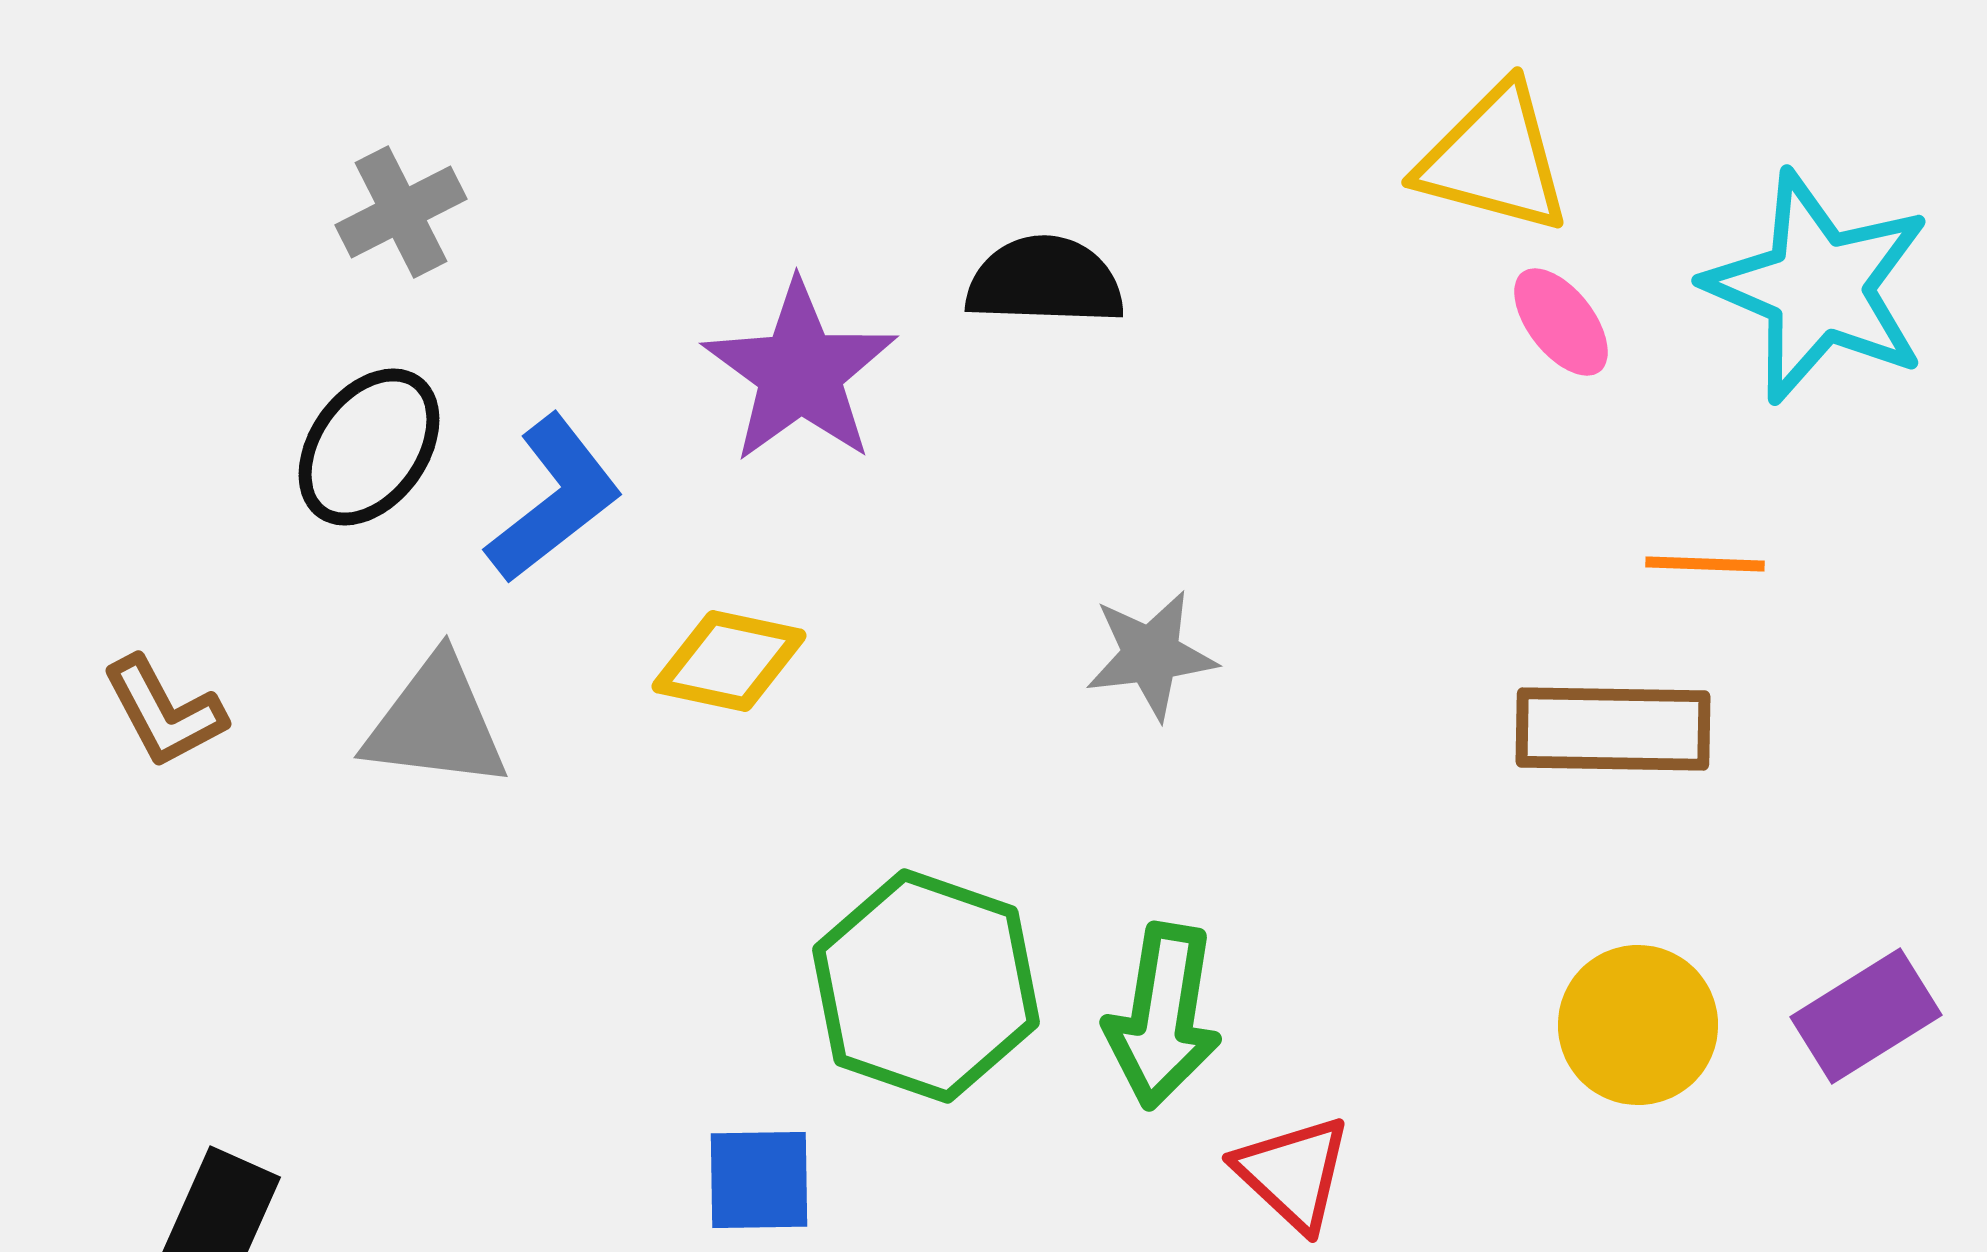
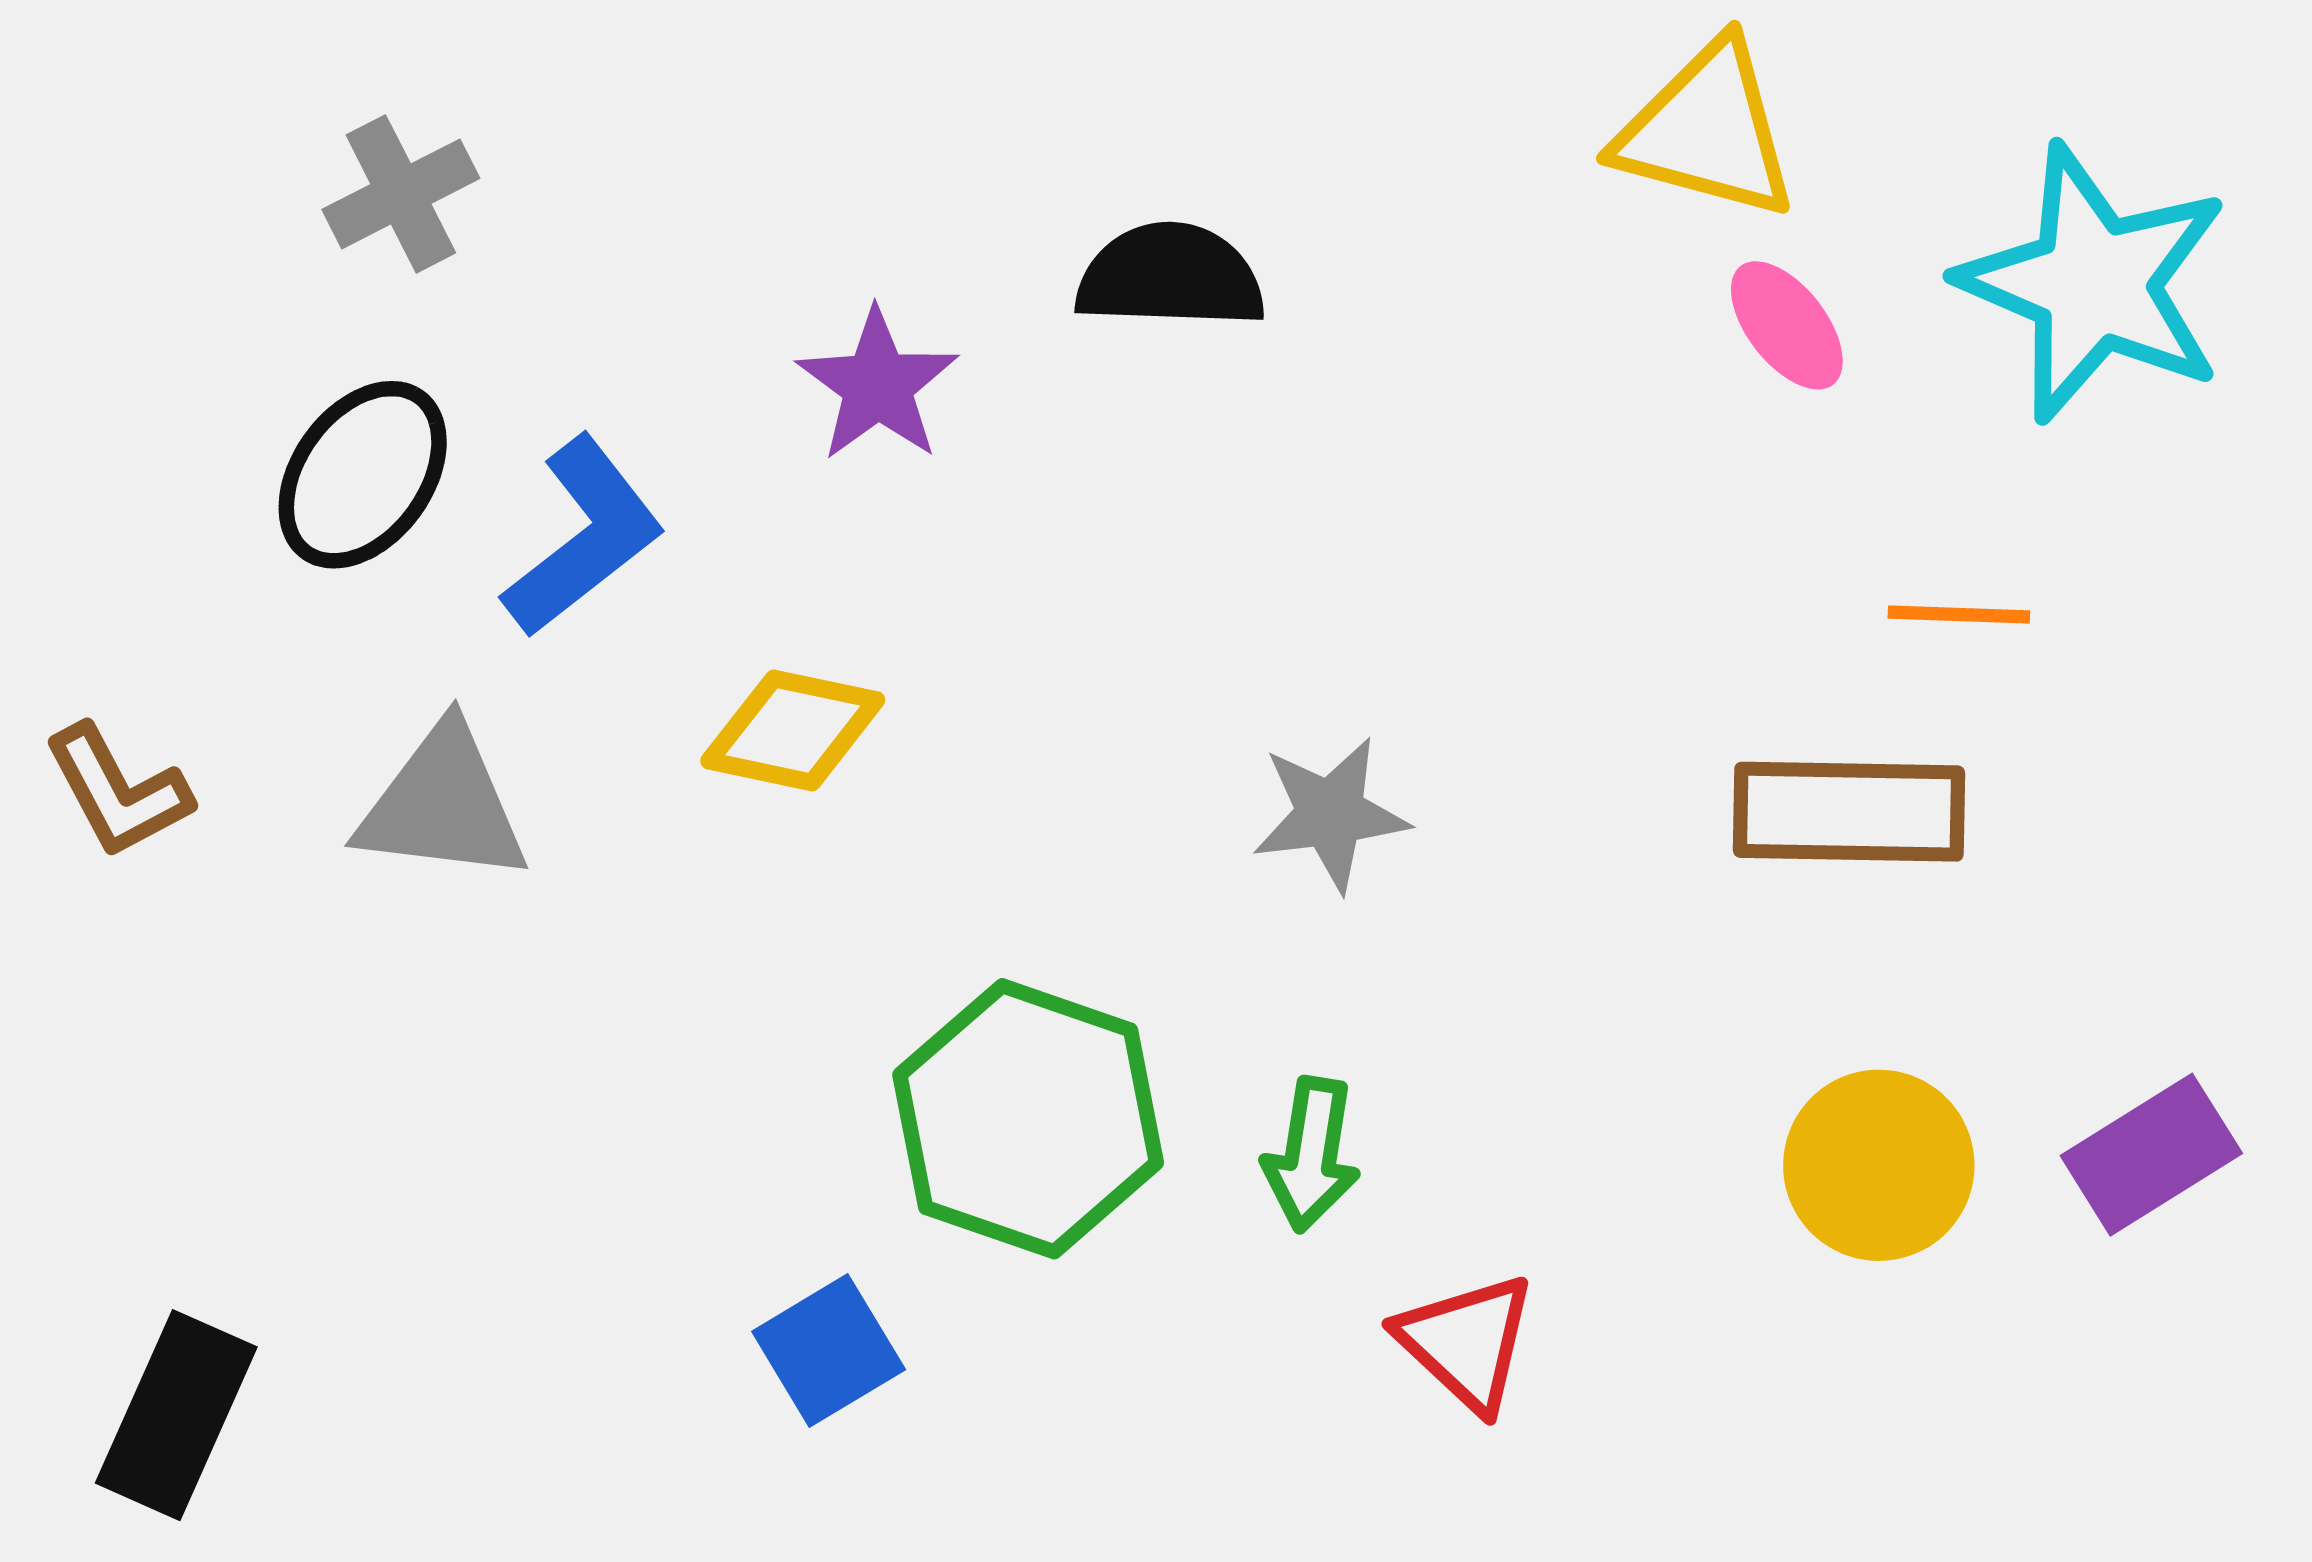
purple star: (800, 372) -> (878, 385), size x0.7
gray star: (1151, 655) -> (1330, 814), moved
green arrow: (1163, 1016) -> (1311, 1155), size x0.7
blue square: (759, 1180) -> (829, 1351), turned -30

